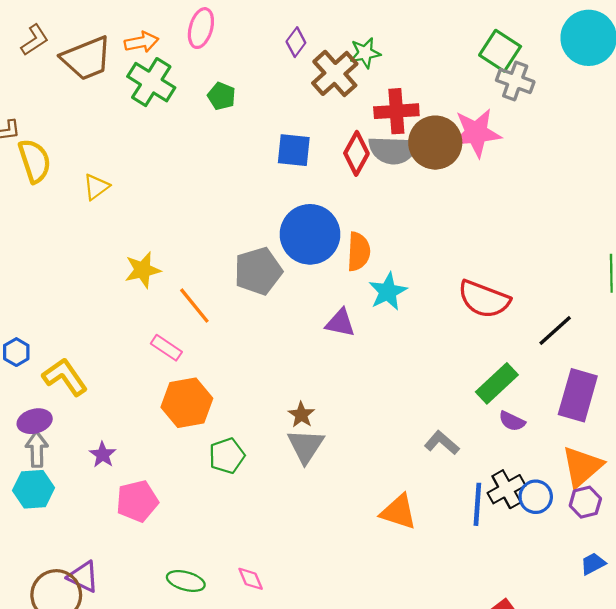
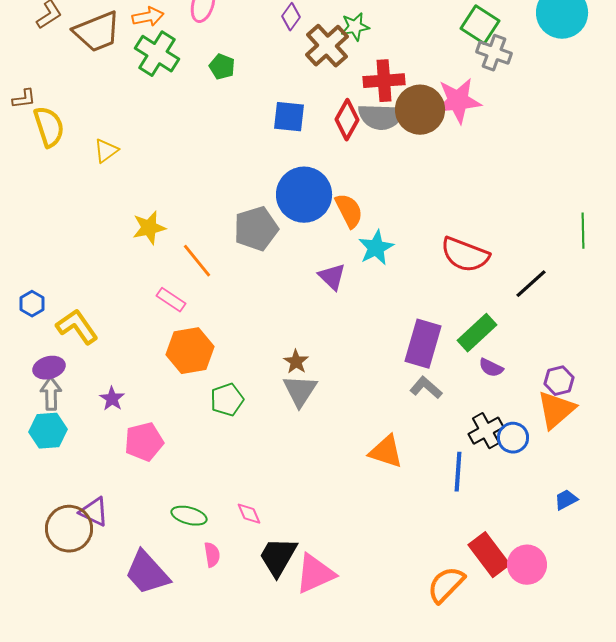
orange semicircle: (359, 252) -> (349, 211), turned -30
purple triangle: (340, 323) -> (332, 277), turned 32
purple rectangle: (578, 395) -> (423, 344), moved
purple hexagon: (585, 502) -> (559, 381), moved
blue line: (477, 504) -> (458, 472), moved

